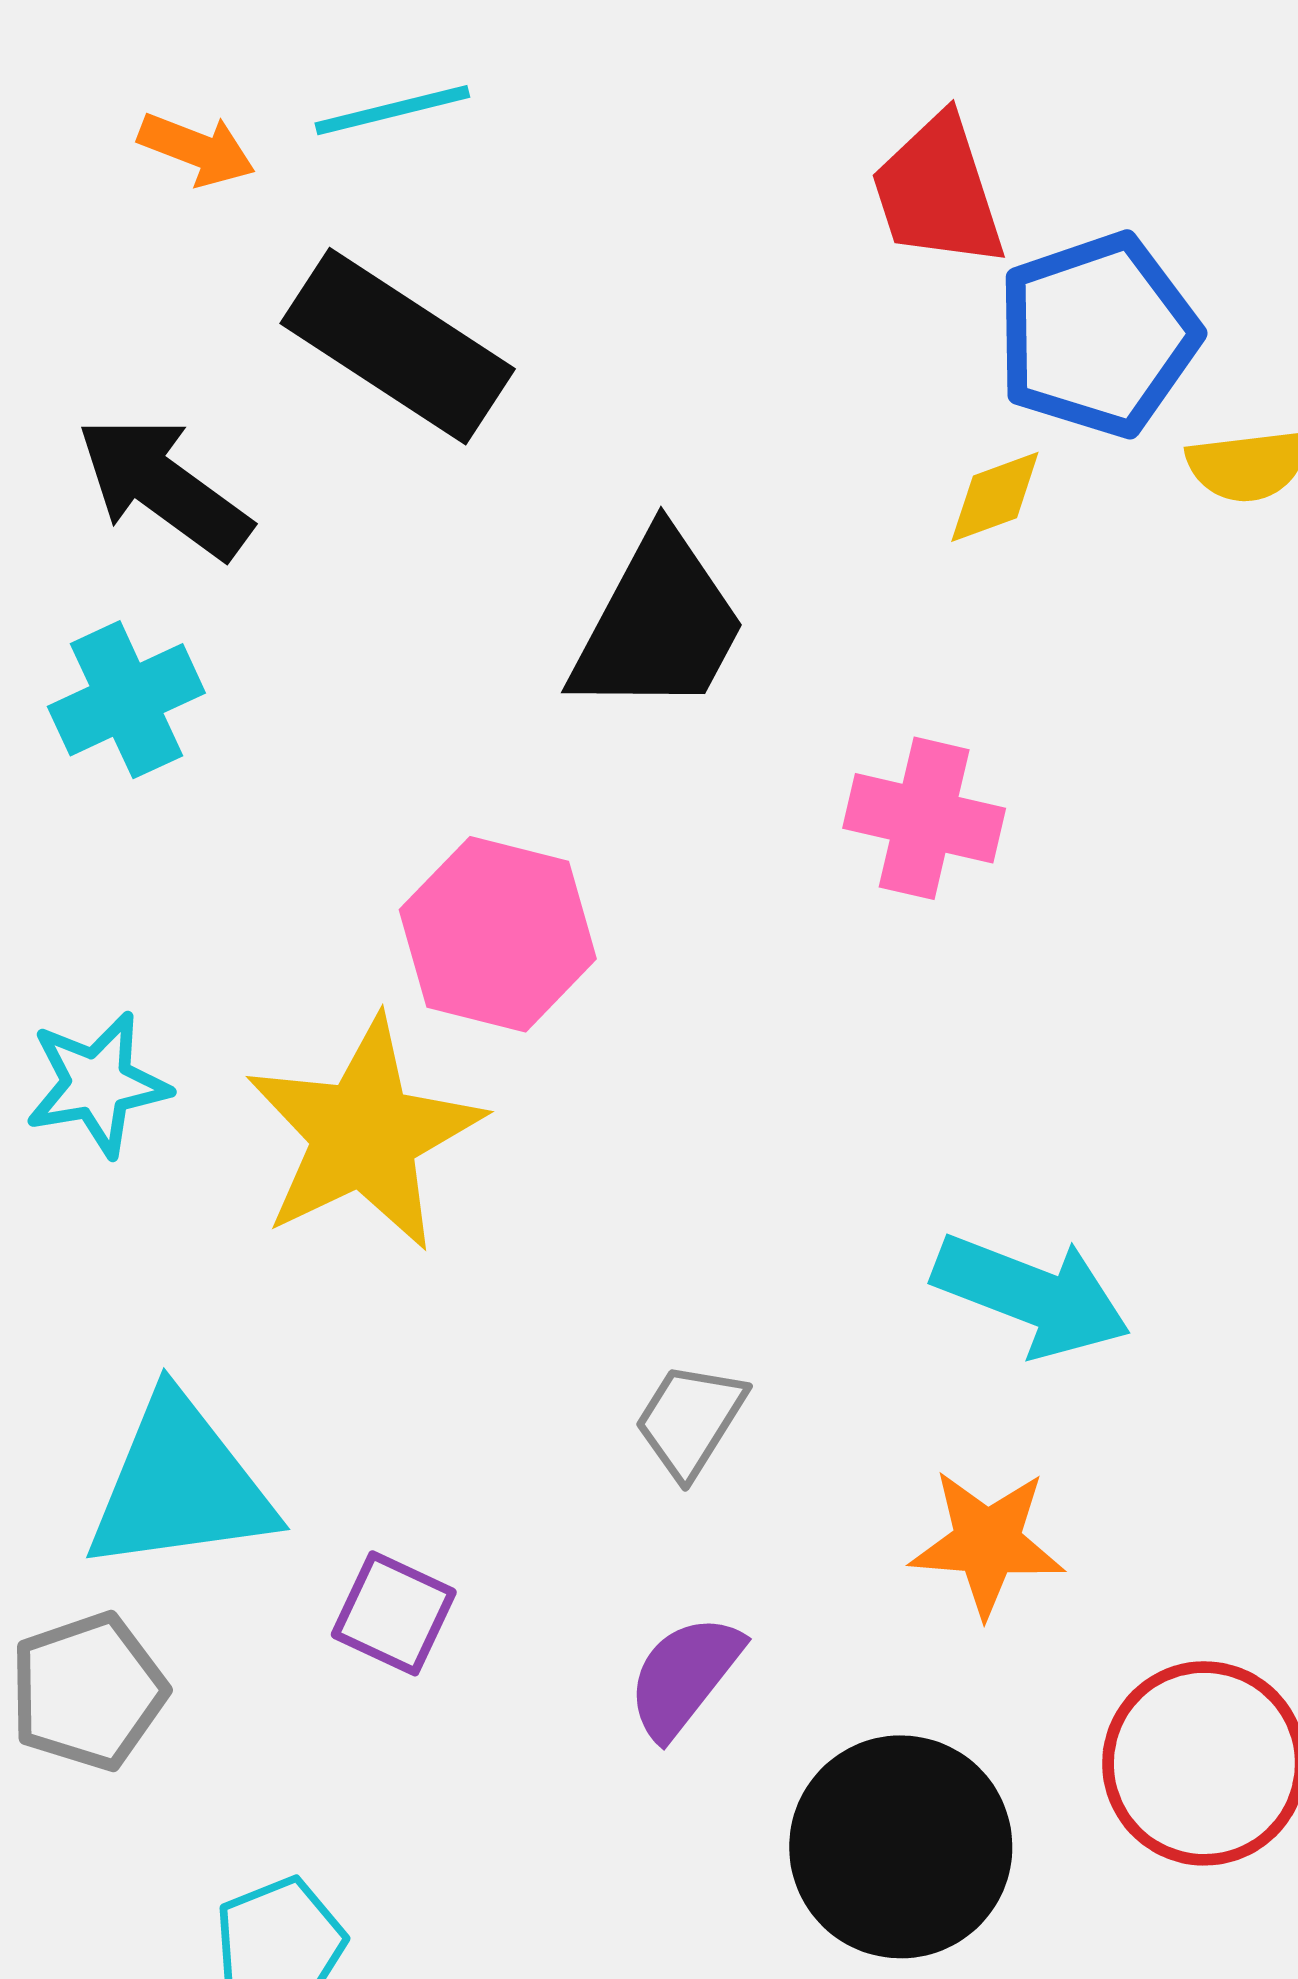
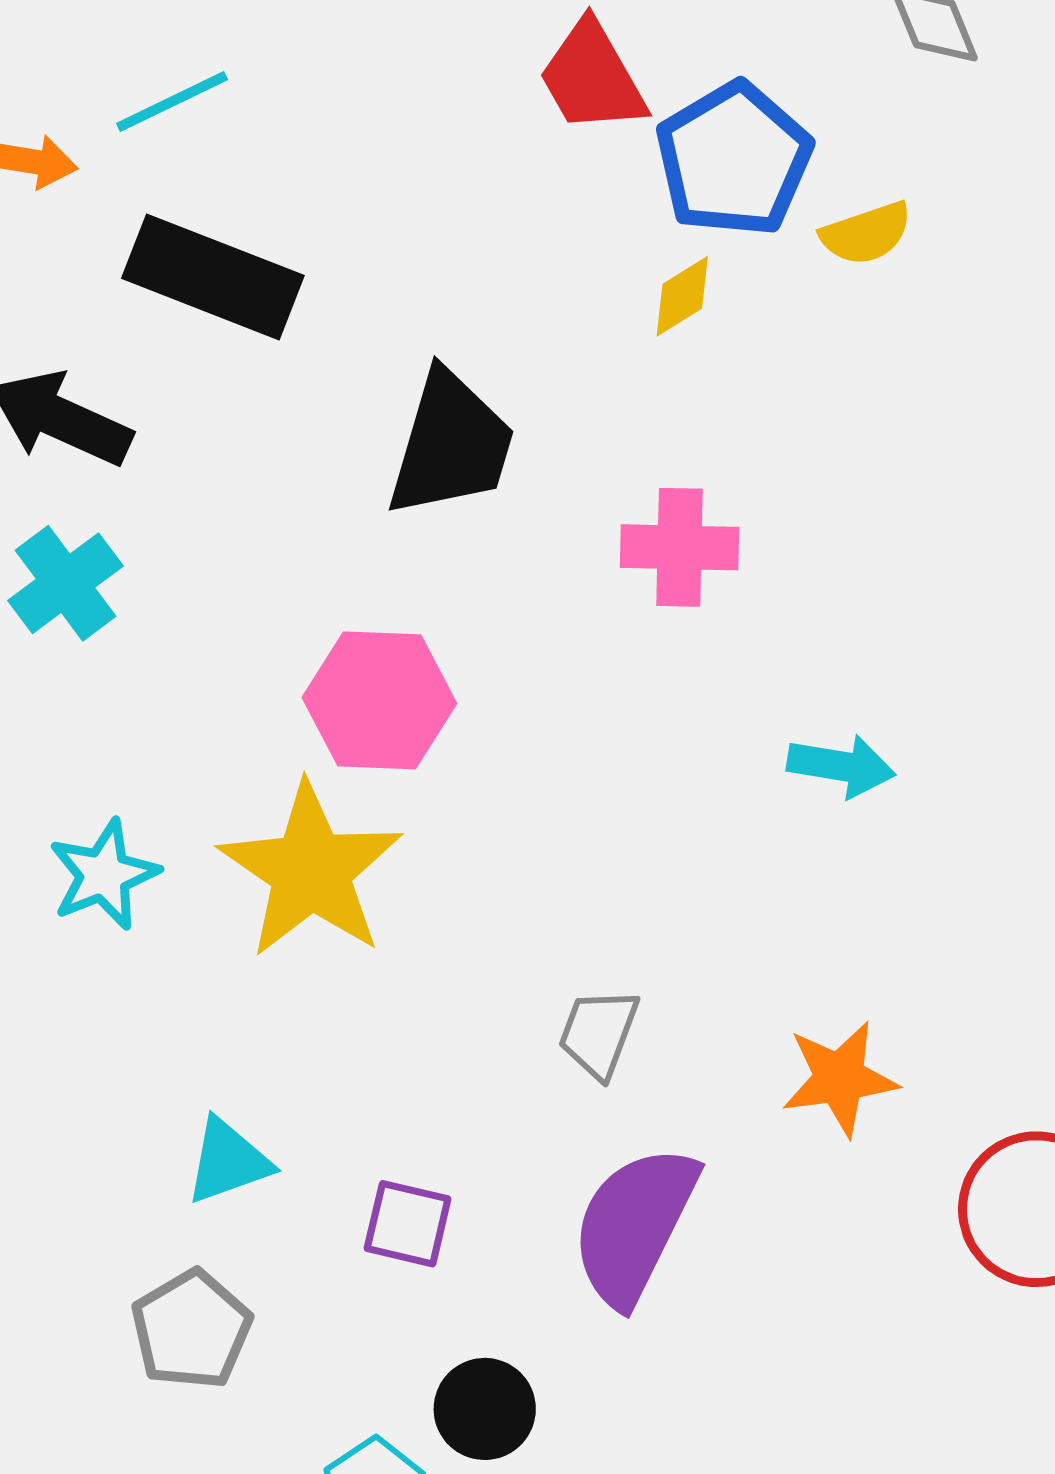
cyan arrow: (1032, 1295) -> (841, 766), moved, size x0.7
cyan triangle: (180, 1485) -> (228, 1161), size x0.6
purple semicircle: (684, 1676) -> (634, 1225), size x1.6
black circle: (901, 1847) -> (485, 1409), moved, size x0.6

